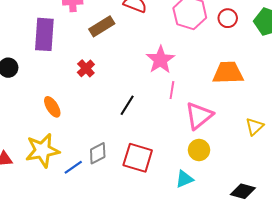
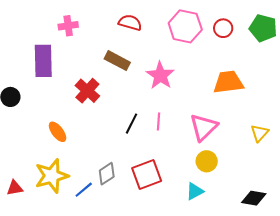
brown rectangle: (102, 26) -> (117, 61), moved, turned 65
red cross: (86, 68) -> (87, 91), size x1.4
pink line: (172, 90) -> (158, 121), moved
red square: (138, 158) -> (147, 174), turned -32

